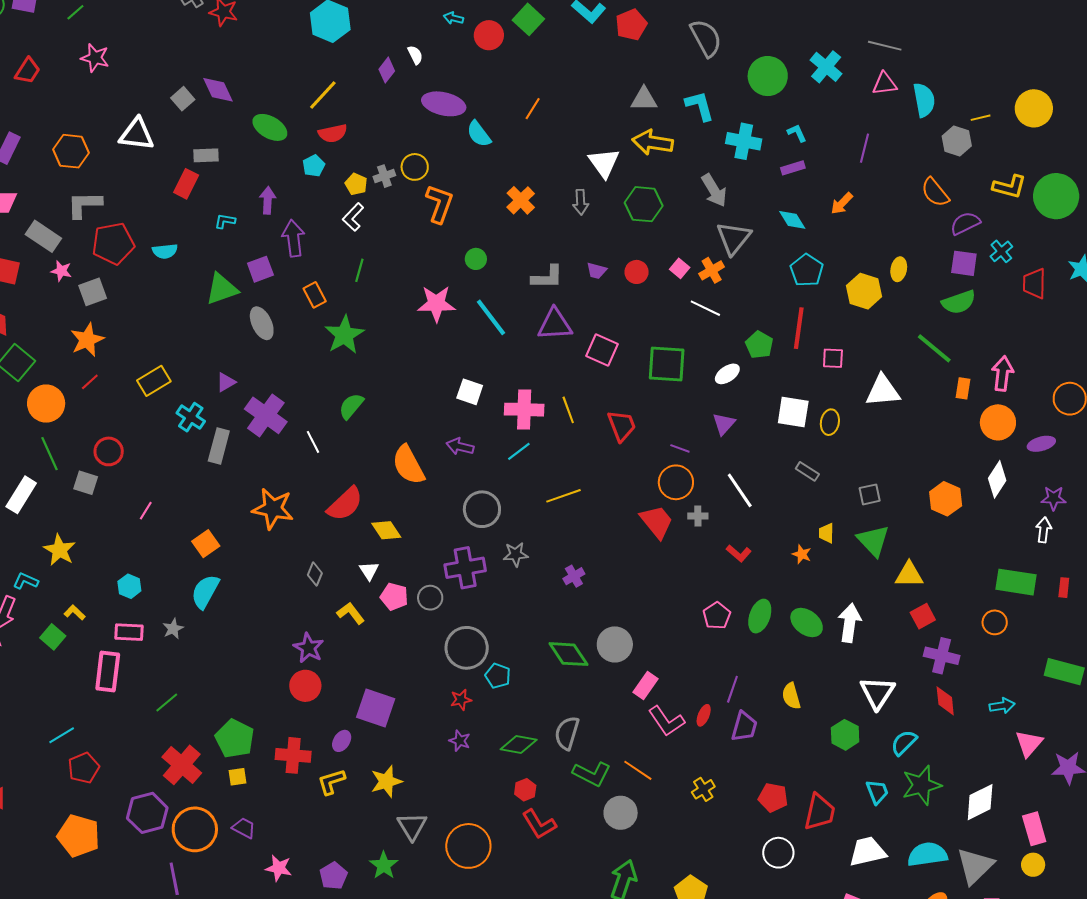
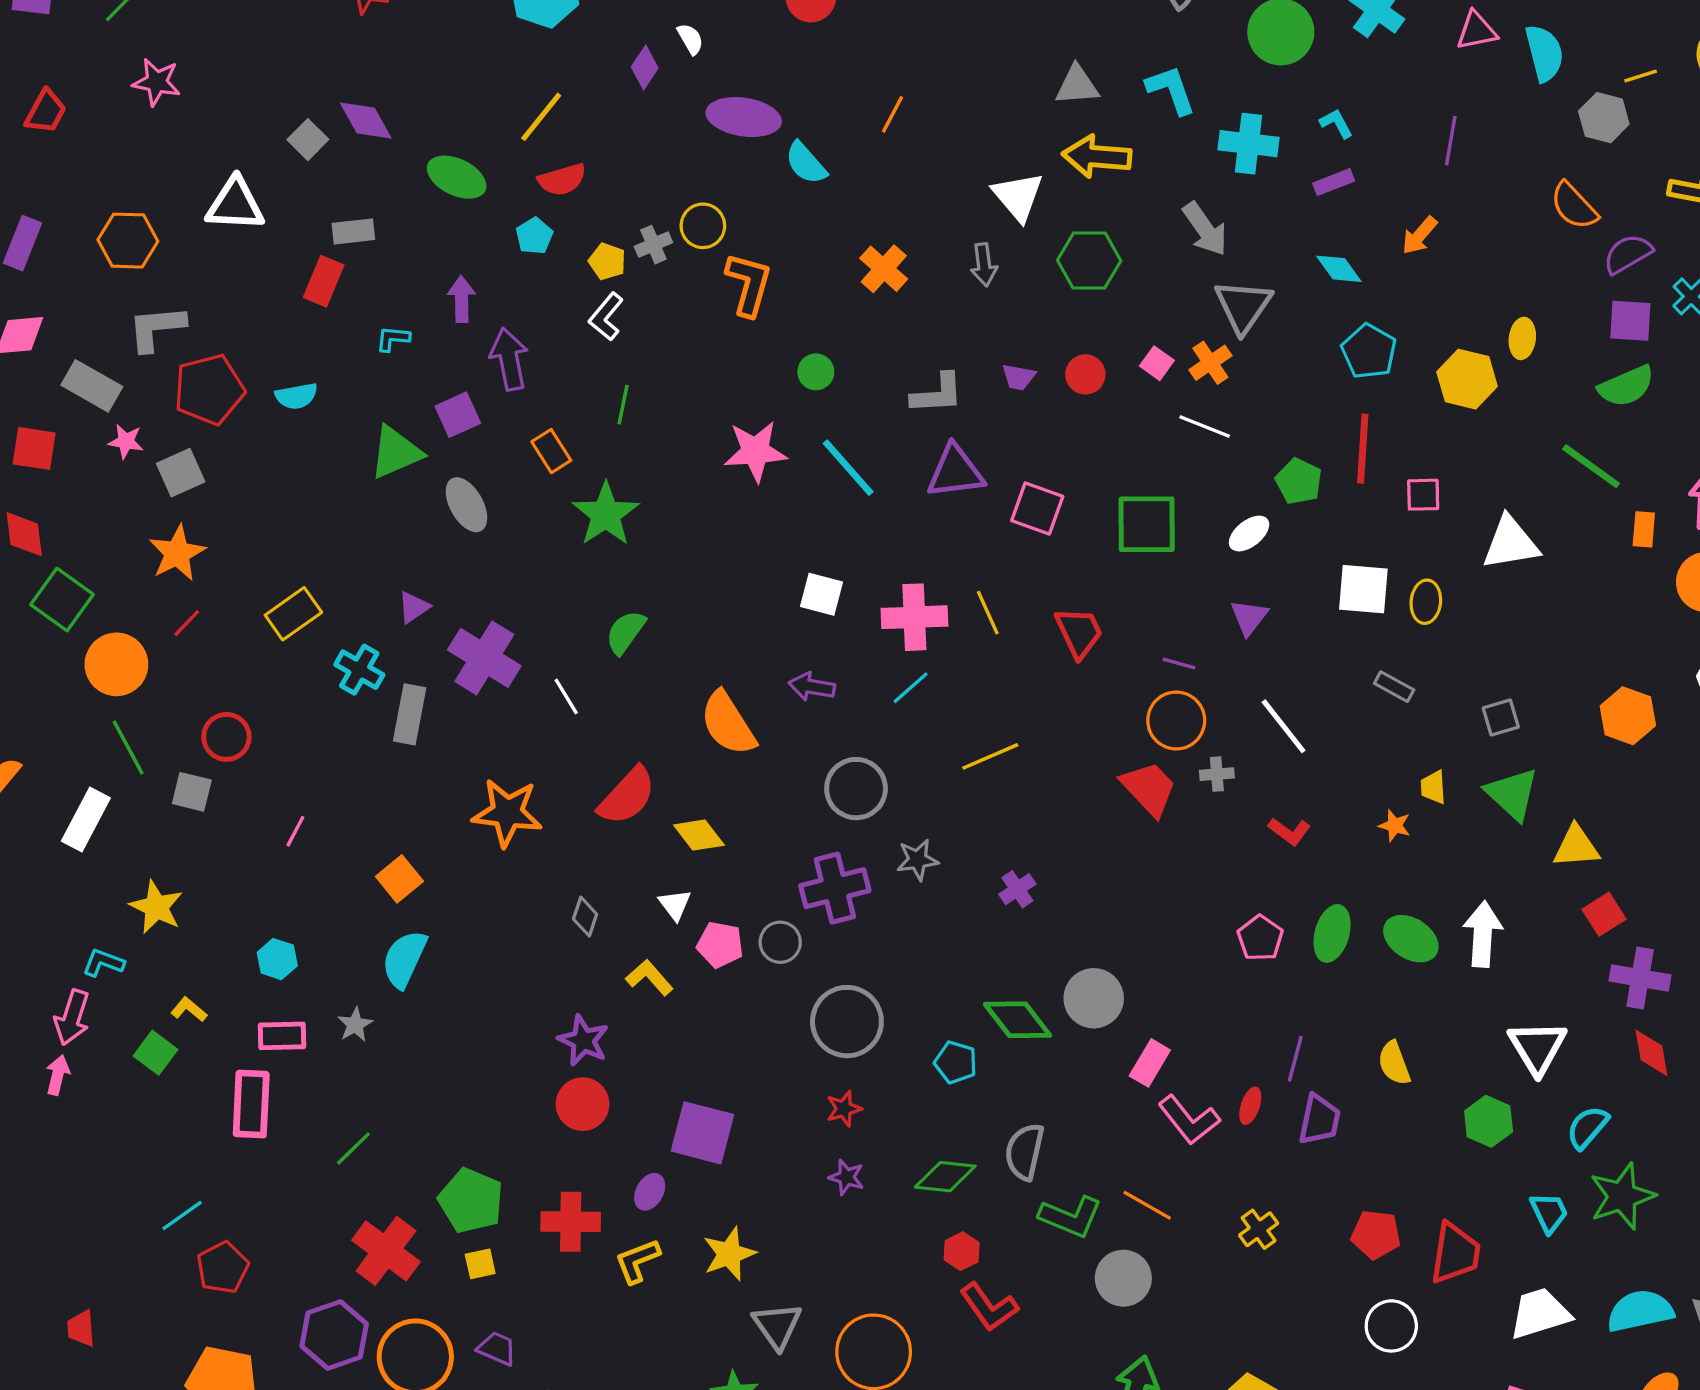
cyan pentagon: (498, 676) -> (956, 1062), moved

